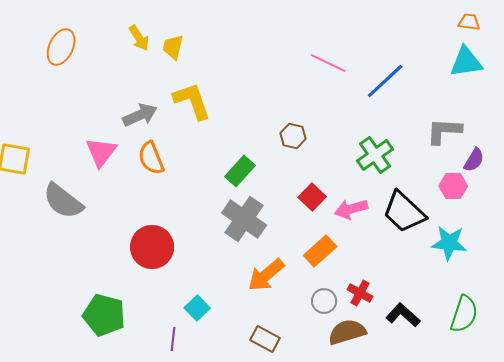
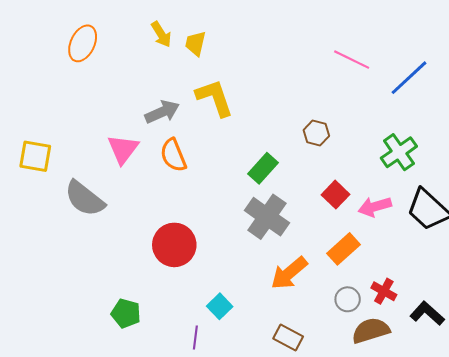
green pentagon: (104, 315) -> (126, 313), size x0.7

